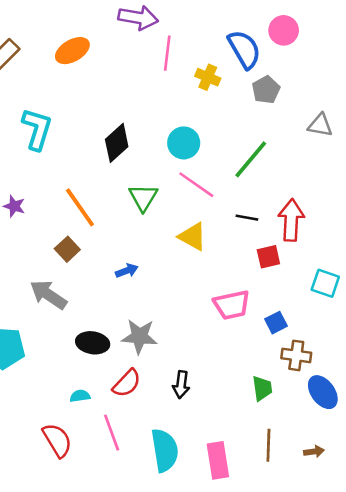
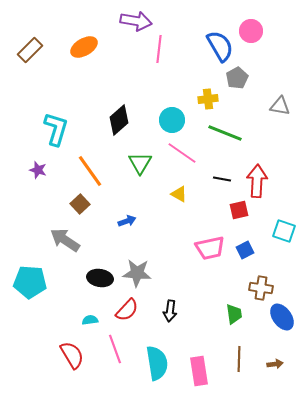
yellow cross: (208, 77) -> (208, 99), moved, turned -30
cyan L-shape: (37, 129) -> (56, 129), moved
green line: (251, 159) -> (225, 133), turned 72
yellow triangle: (193, 237) -> (179, 194), size x0.7
blue square: (276, 323) -> (245, 250), moved

